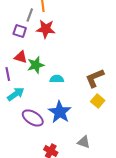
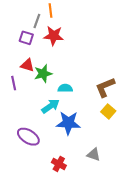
cyan arrow: (16, 94) -> (50, 106), moved
blue star: (60, 112) -> (68, 123), turned -30
purple ellipse: (33, 118) -> (28, 137), moved

